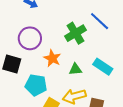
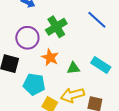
green cross: (75, 33) -> (56, 27), moved

